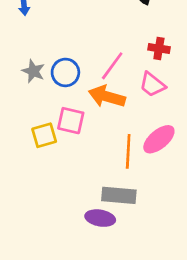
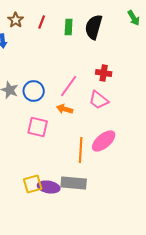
orange arrow: (107, 97) -> (65, 109), size x0.6
yellow square: (44, 135) -> (33, 184), moved
purple ellipse: (100, 218) -> (49, 187), moved

